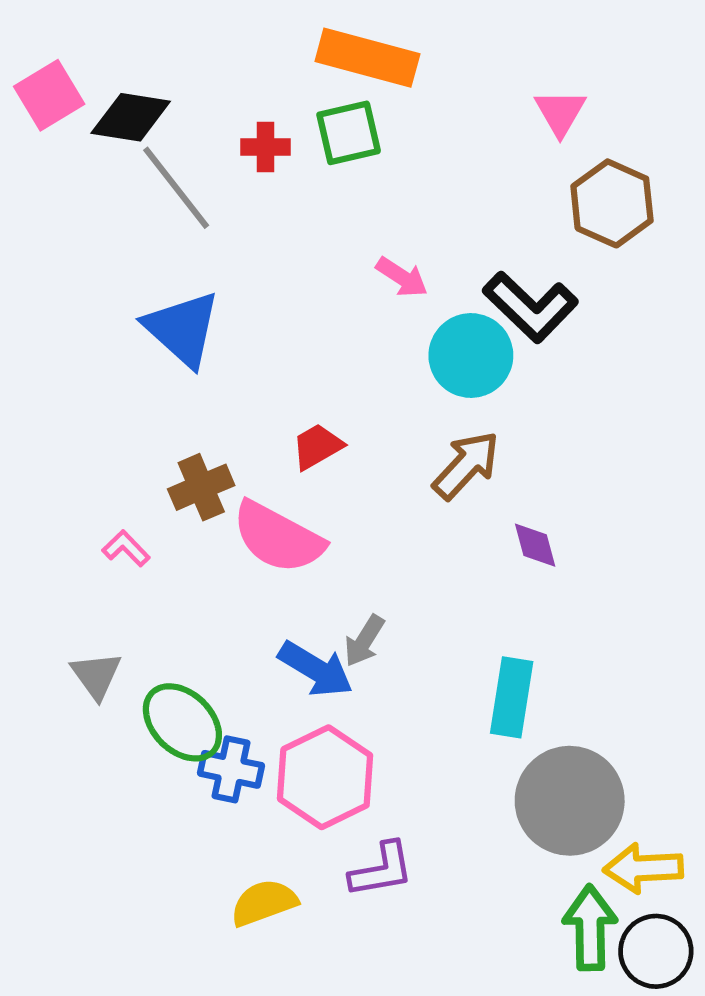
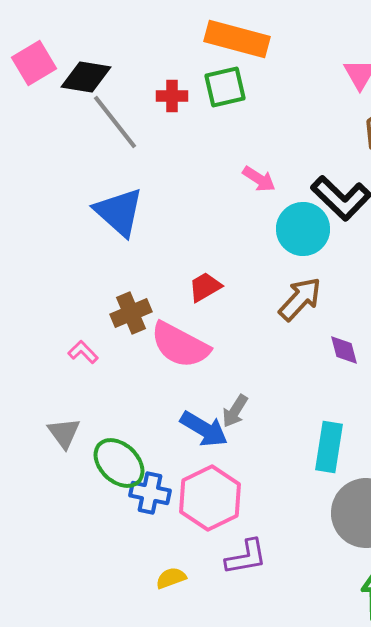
yellow semicircle: (264, 903) -> (171, 578), size x0.7

